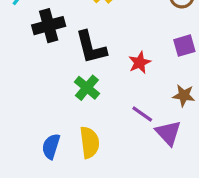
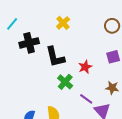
green cross: (87, 88) -> (65, 82), moved

